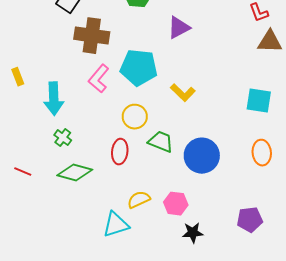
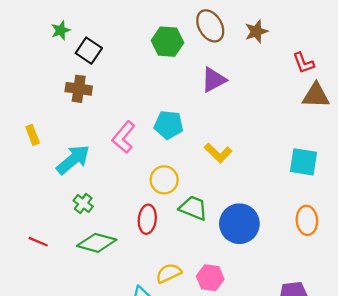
brown cross: (92, 36) -> (79, 89), moved, size x0.7
cyan pentagon: (139, 68) -> (169, 125), size x0.7
cyan arrow: (54, 99) -> (73, 160), turned -128

